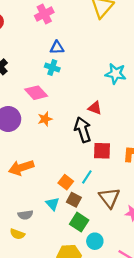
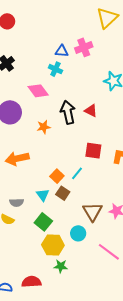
pink cross: (44, 14) -> (84, 47), moved
orange star: (45, 119) -> (44, 127), moved
black arrow: (83, 130) -> (68, 112), moved
brown triangle: (109, 198) -> (92, 212), moved
green square: (79, 222) -> (43, 222), moved

